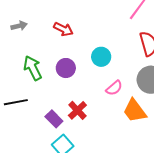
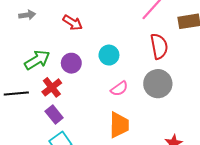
green arrow: (33, 68) -> (37, 60), turned 80
red cross: (77, 110) -> (52, 87), moved
orange trapezoid: (135, 111) -> (119, 125), moved, turned -148

